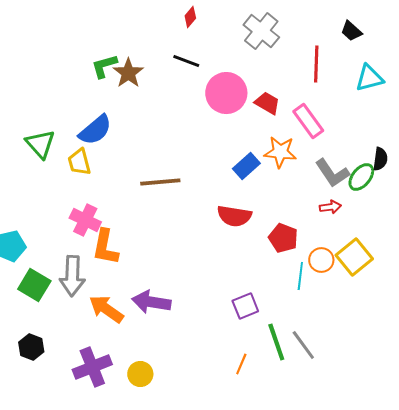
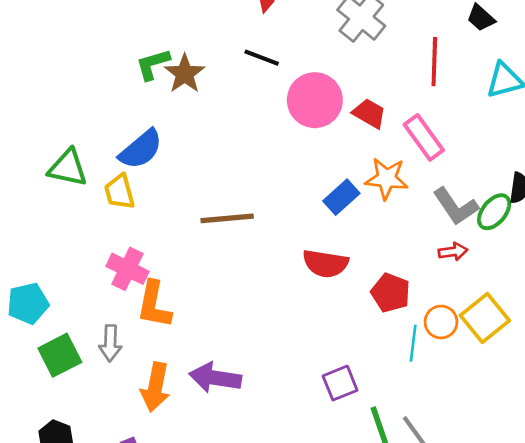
green triangle: (40, 144) -> (68, 168), turned -36
gray arrow: (72, 276) -> (110, 343), size x0.7
green square: (34, 285) -> (60, 355), turned 32
orange arrow: (106, 309) -> (155, 387), turned -114

